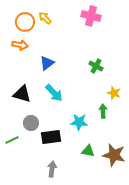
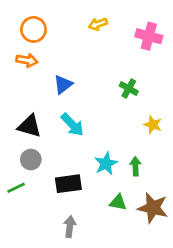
pink cross: (91, 16) -> (149, 36), moved
yellow arrow: (45, 18) -> (98, 24), moved, turned -64
green arrow: (103, 111) -> (135, 166), moved
cyan star: (79, 122) -> (106, 164), turned -30
gray circle: (31, 123) -> (31, 160), moved

